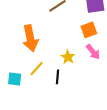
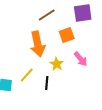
orange square: (89, 30) -> (67, 35), moved
orange arrow: (30, 38) -> (38, 44), moved

